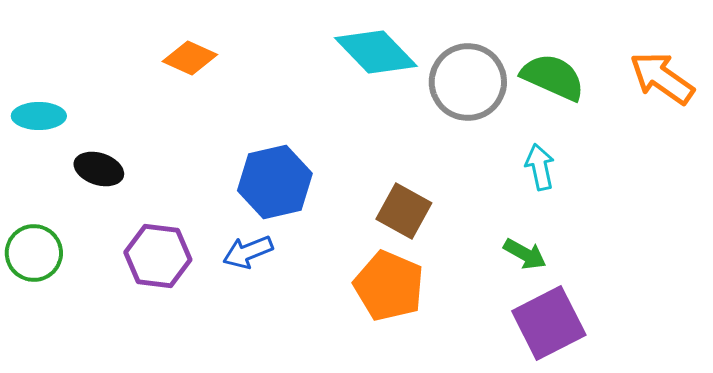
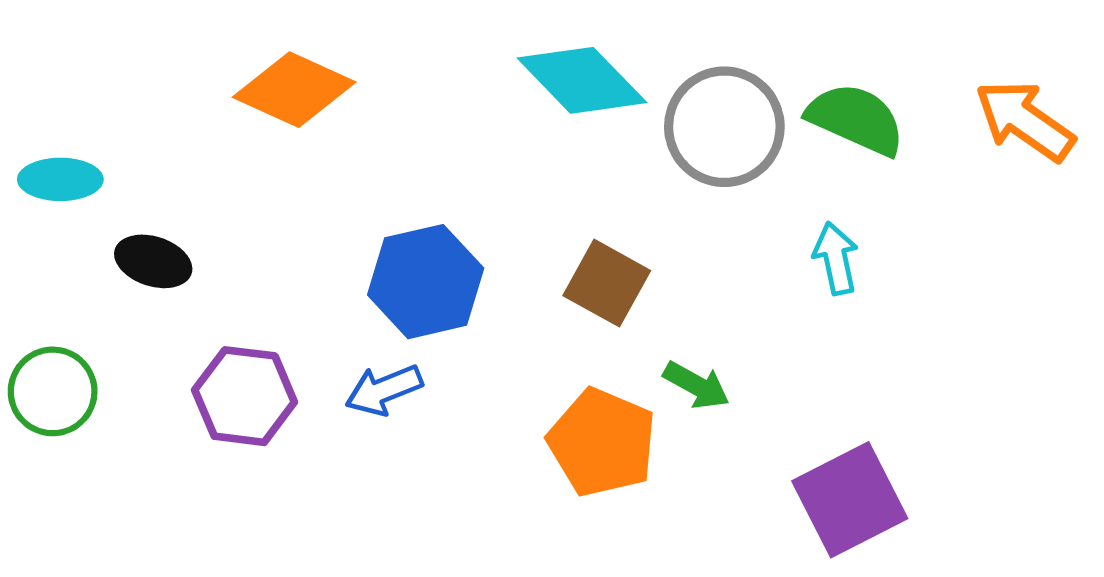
orange diamond: (190, 58) -> (294, 90), size x1.4
brown square: (404, 211) -> (607, 283), moved
green arrow: (525, 254) -> (697, 385), moved

